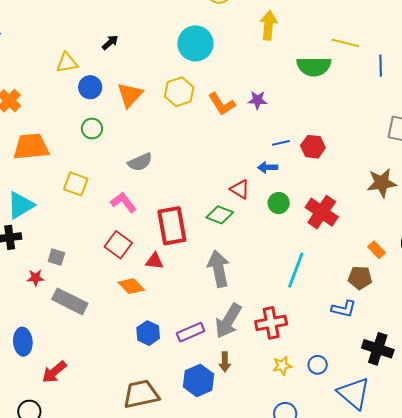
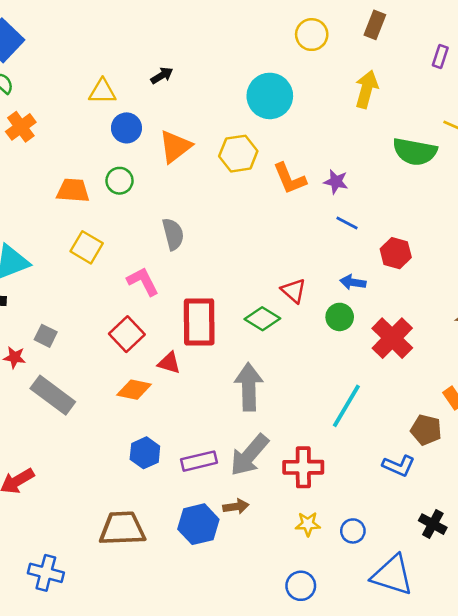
blue line: (281, 143) -> (347, 223), moved, turned 30
orange trapezoid: (31, 147) -> (73, 190), moved, size x0.7
gray semicircle: (140, 162) -> (173, 234), turned -90
blue arrow: (268, 167) -> (353, 282), moved
orange diamond: (131, 286) -> (134, 390), turned -44
black cross: (378, 349) -> (433, 524), size x0.7
brown arrow: (225, 362) -> (236, 507), turned -108
blue triangle: (354, 393) -> (392, 575), turned -33

